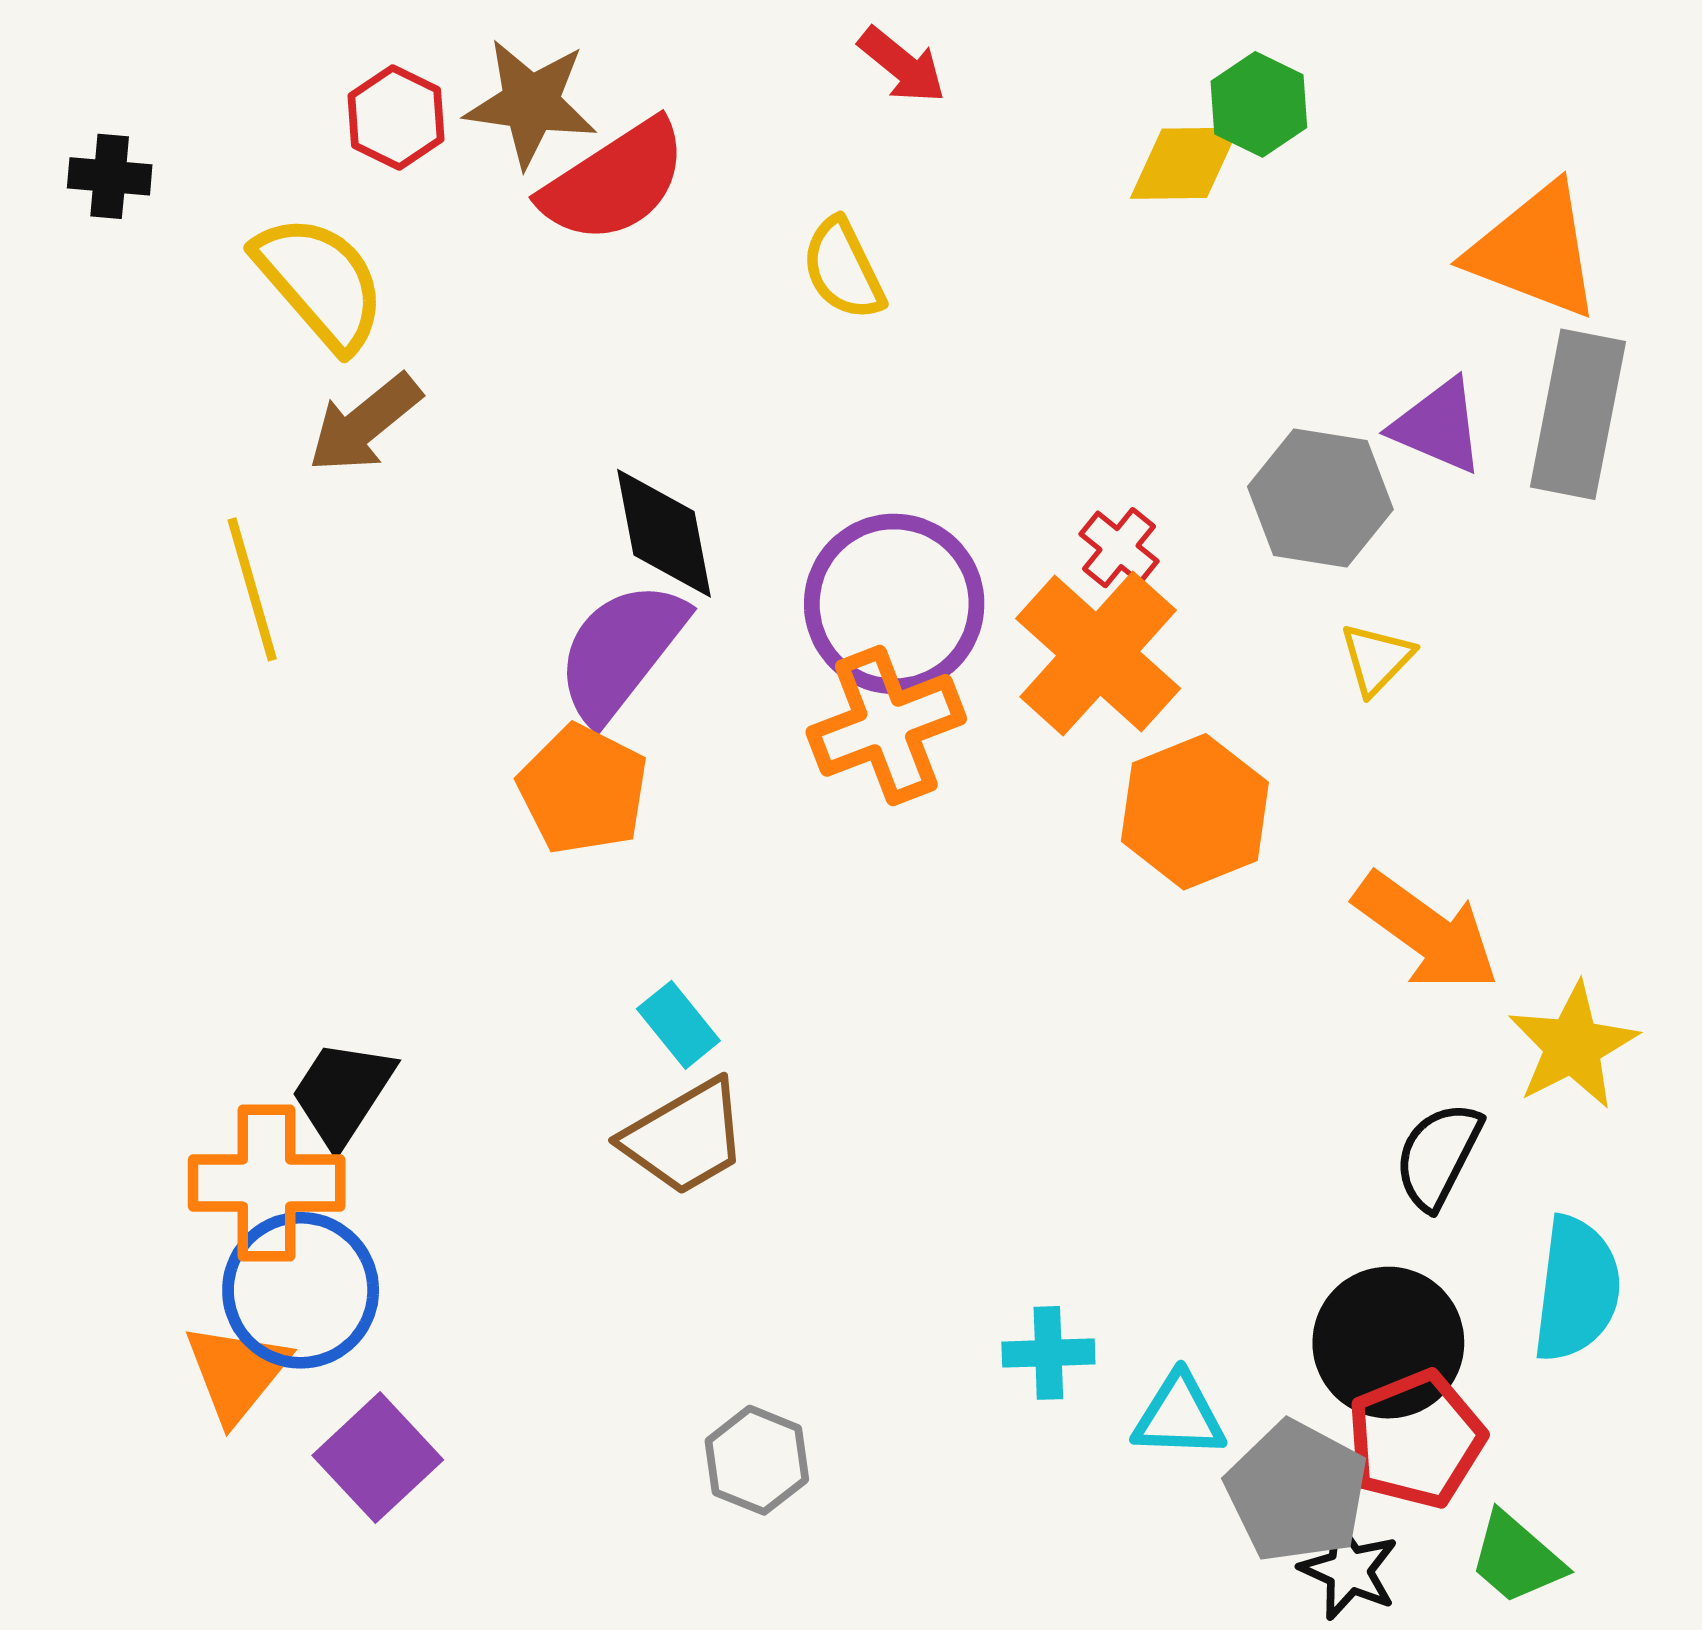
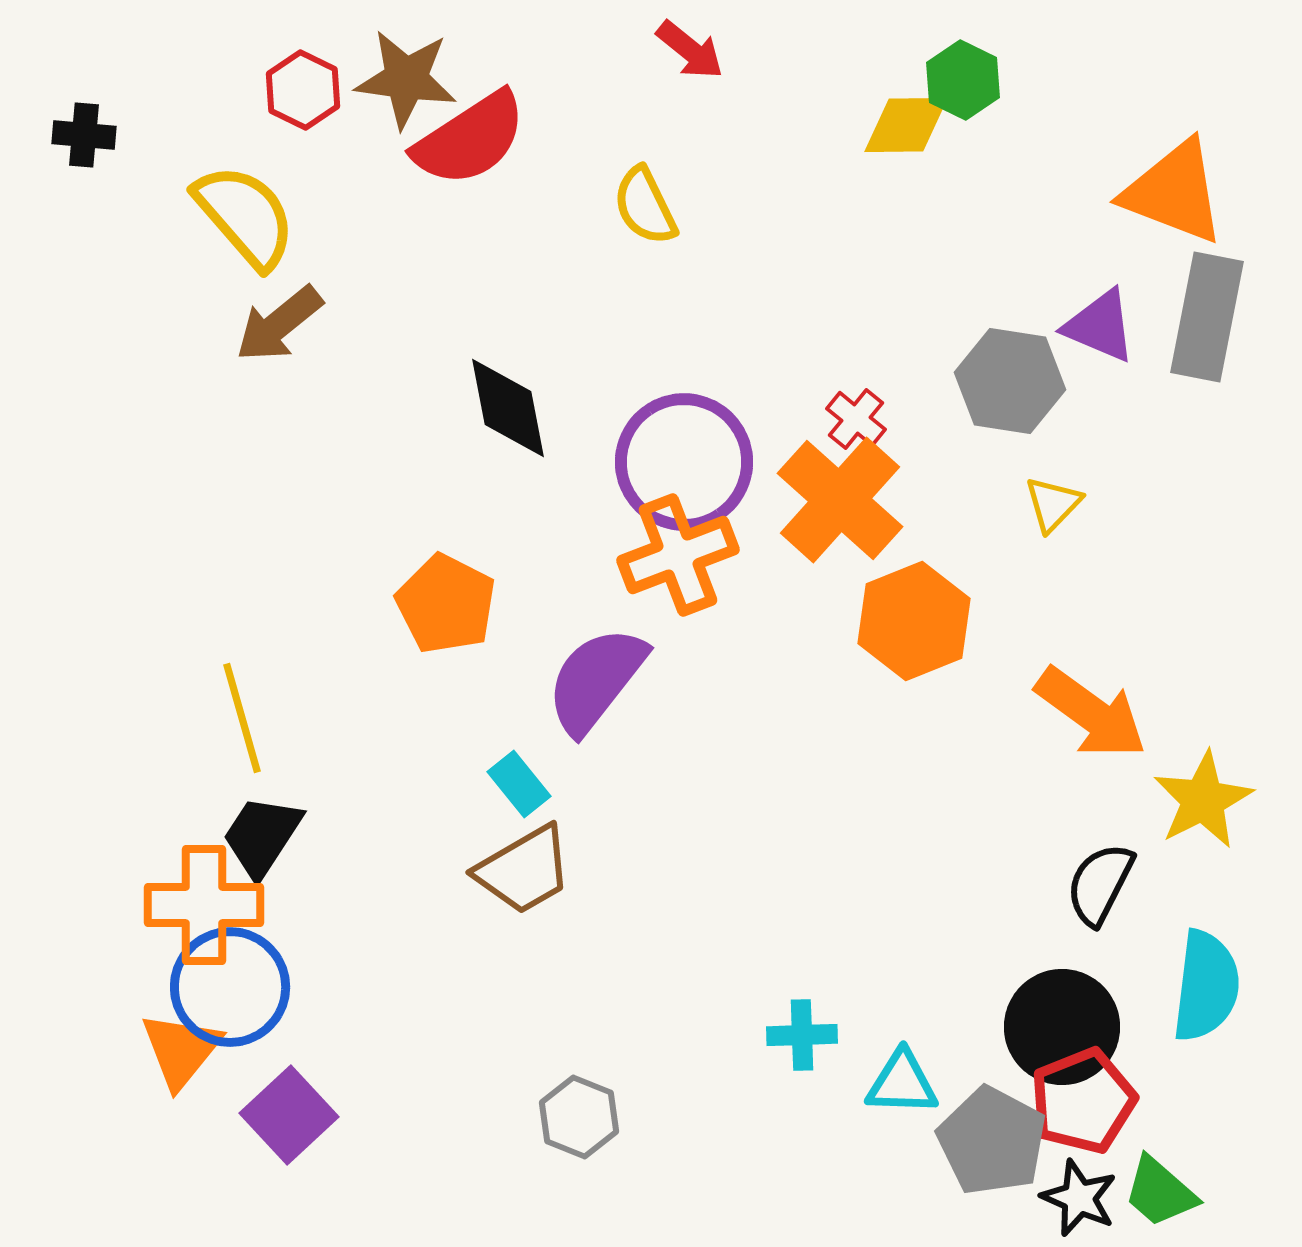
yellow line: (252, 589) -> (242, 718), moved
purple semicircle: (621, 651) -> (596, 680), moved
black star: (1349, 1570) -> (1079, 1198), moved

